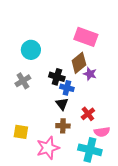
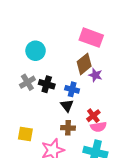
black cross: (57, 77) -> (47, 84), moved
pink semicircle: (102, 132) -> (98, 127), moved

